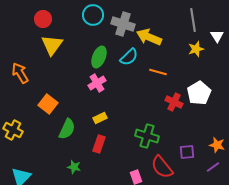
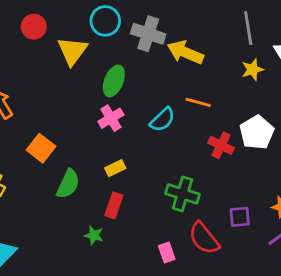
yellow triangle: (52, 45) -> (72, 51), moved
cyan semicircle: (129, 57) -> (162, 120), moved
green star: (74, 167) -> (94, 235), moved

